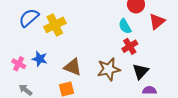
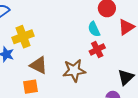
yellow cross: (55, 25) -> (23, 37), moved
black triangle: (141, 71) -> (126, 77), moved

